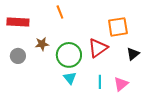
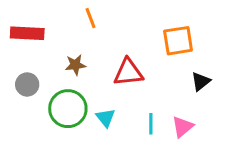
brown star: (42, 44) -> (75, 65), moved
red triangle: (98, 48) -> (128, 72), moved, turned 30
green circle: (69, 55) -> (68, 109), moved

